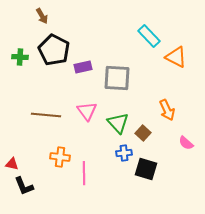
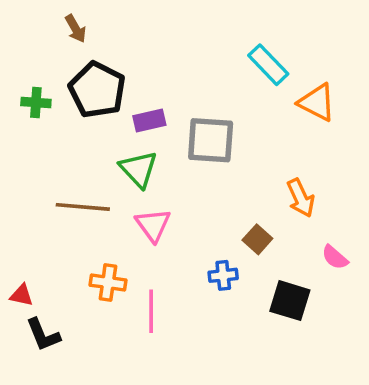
pink triangle: (87, 111) -> (153, 225), moved
green triangle: (118, 123) -> (139, 169), moved
black square: (146, 169) -> (290, 301), moved

